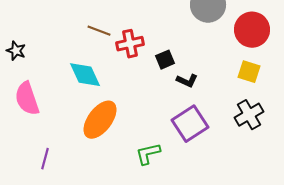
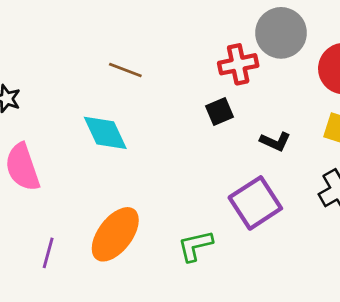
red cross: (130, 44) -> (238, 64), moved
black L-shape: (187, 81) -> (275, 141), moved
orange ellipse: (100, 120) -> (115, 234), moved

